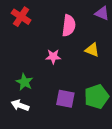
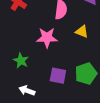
pink star: (53, 57) -> (47, 38), size x1.5
white arrow: (20, 105) -> (27, 91), moved

